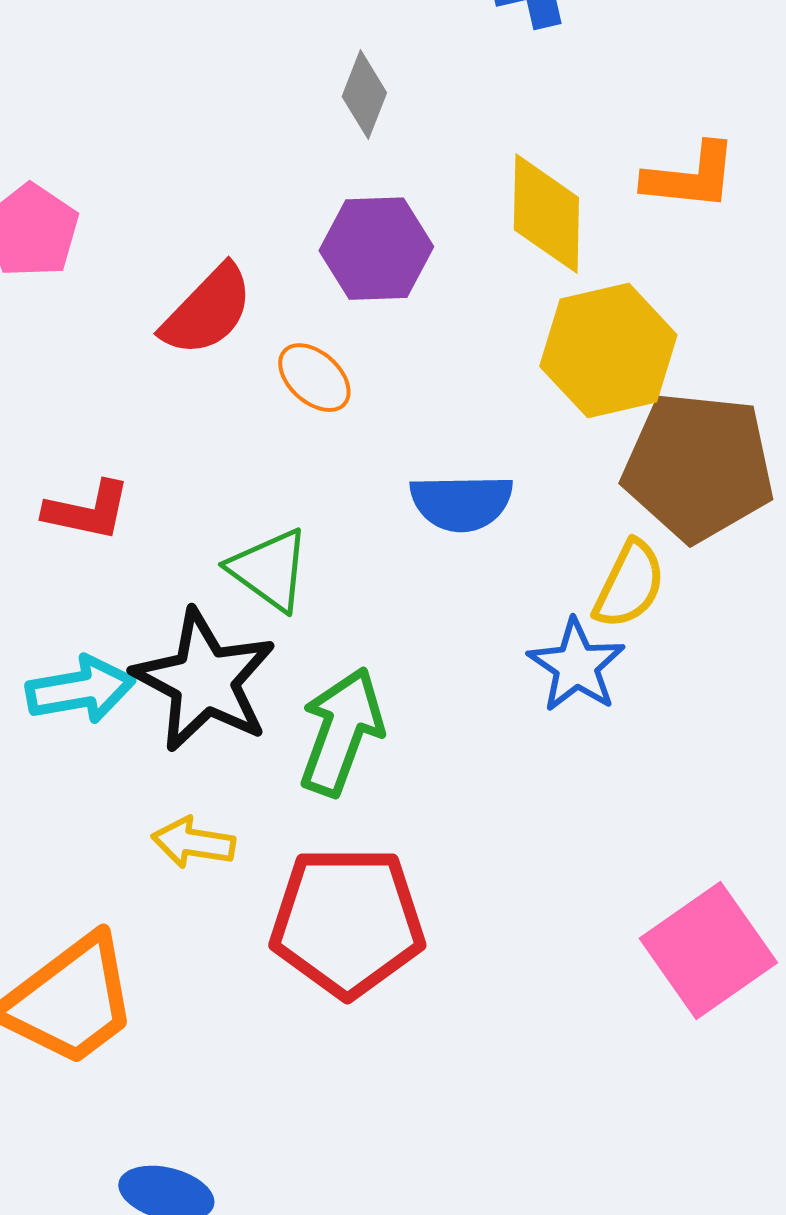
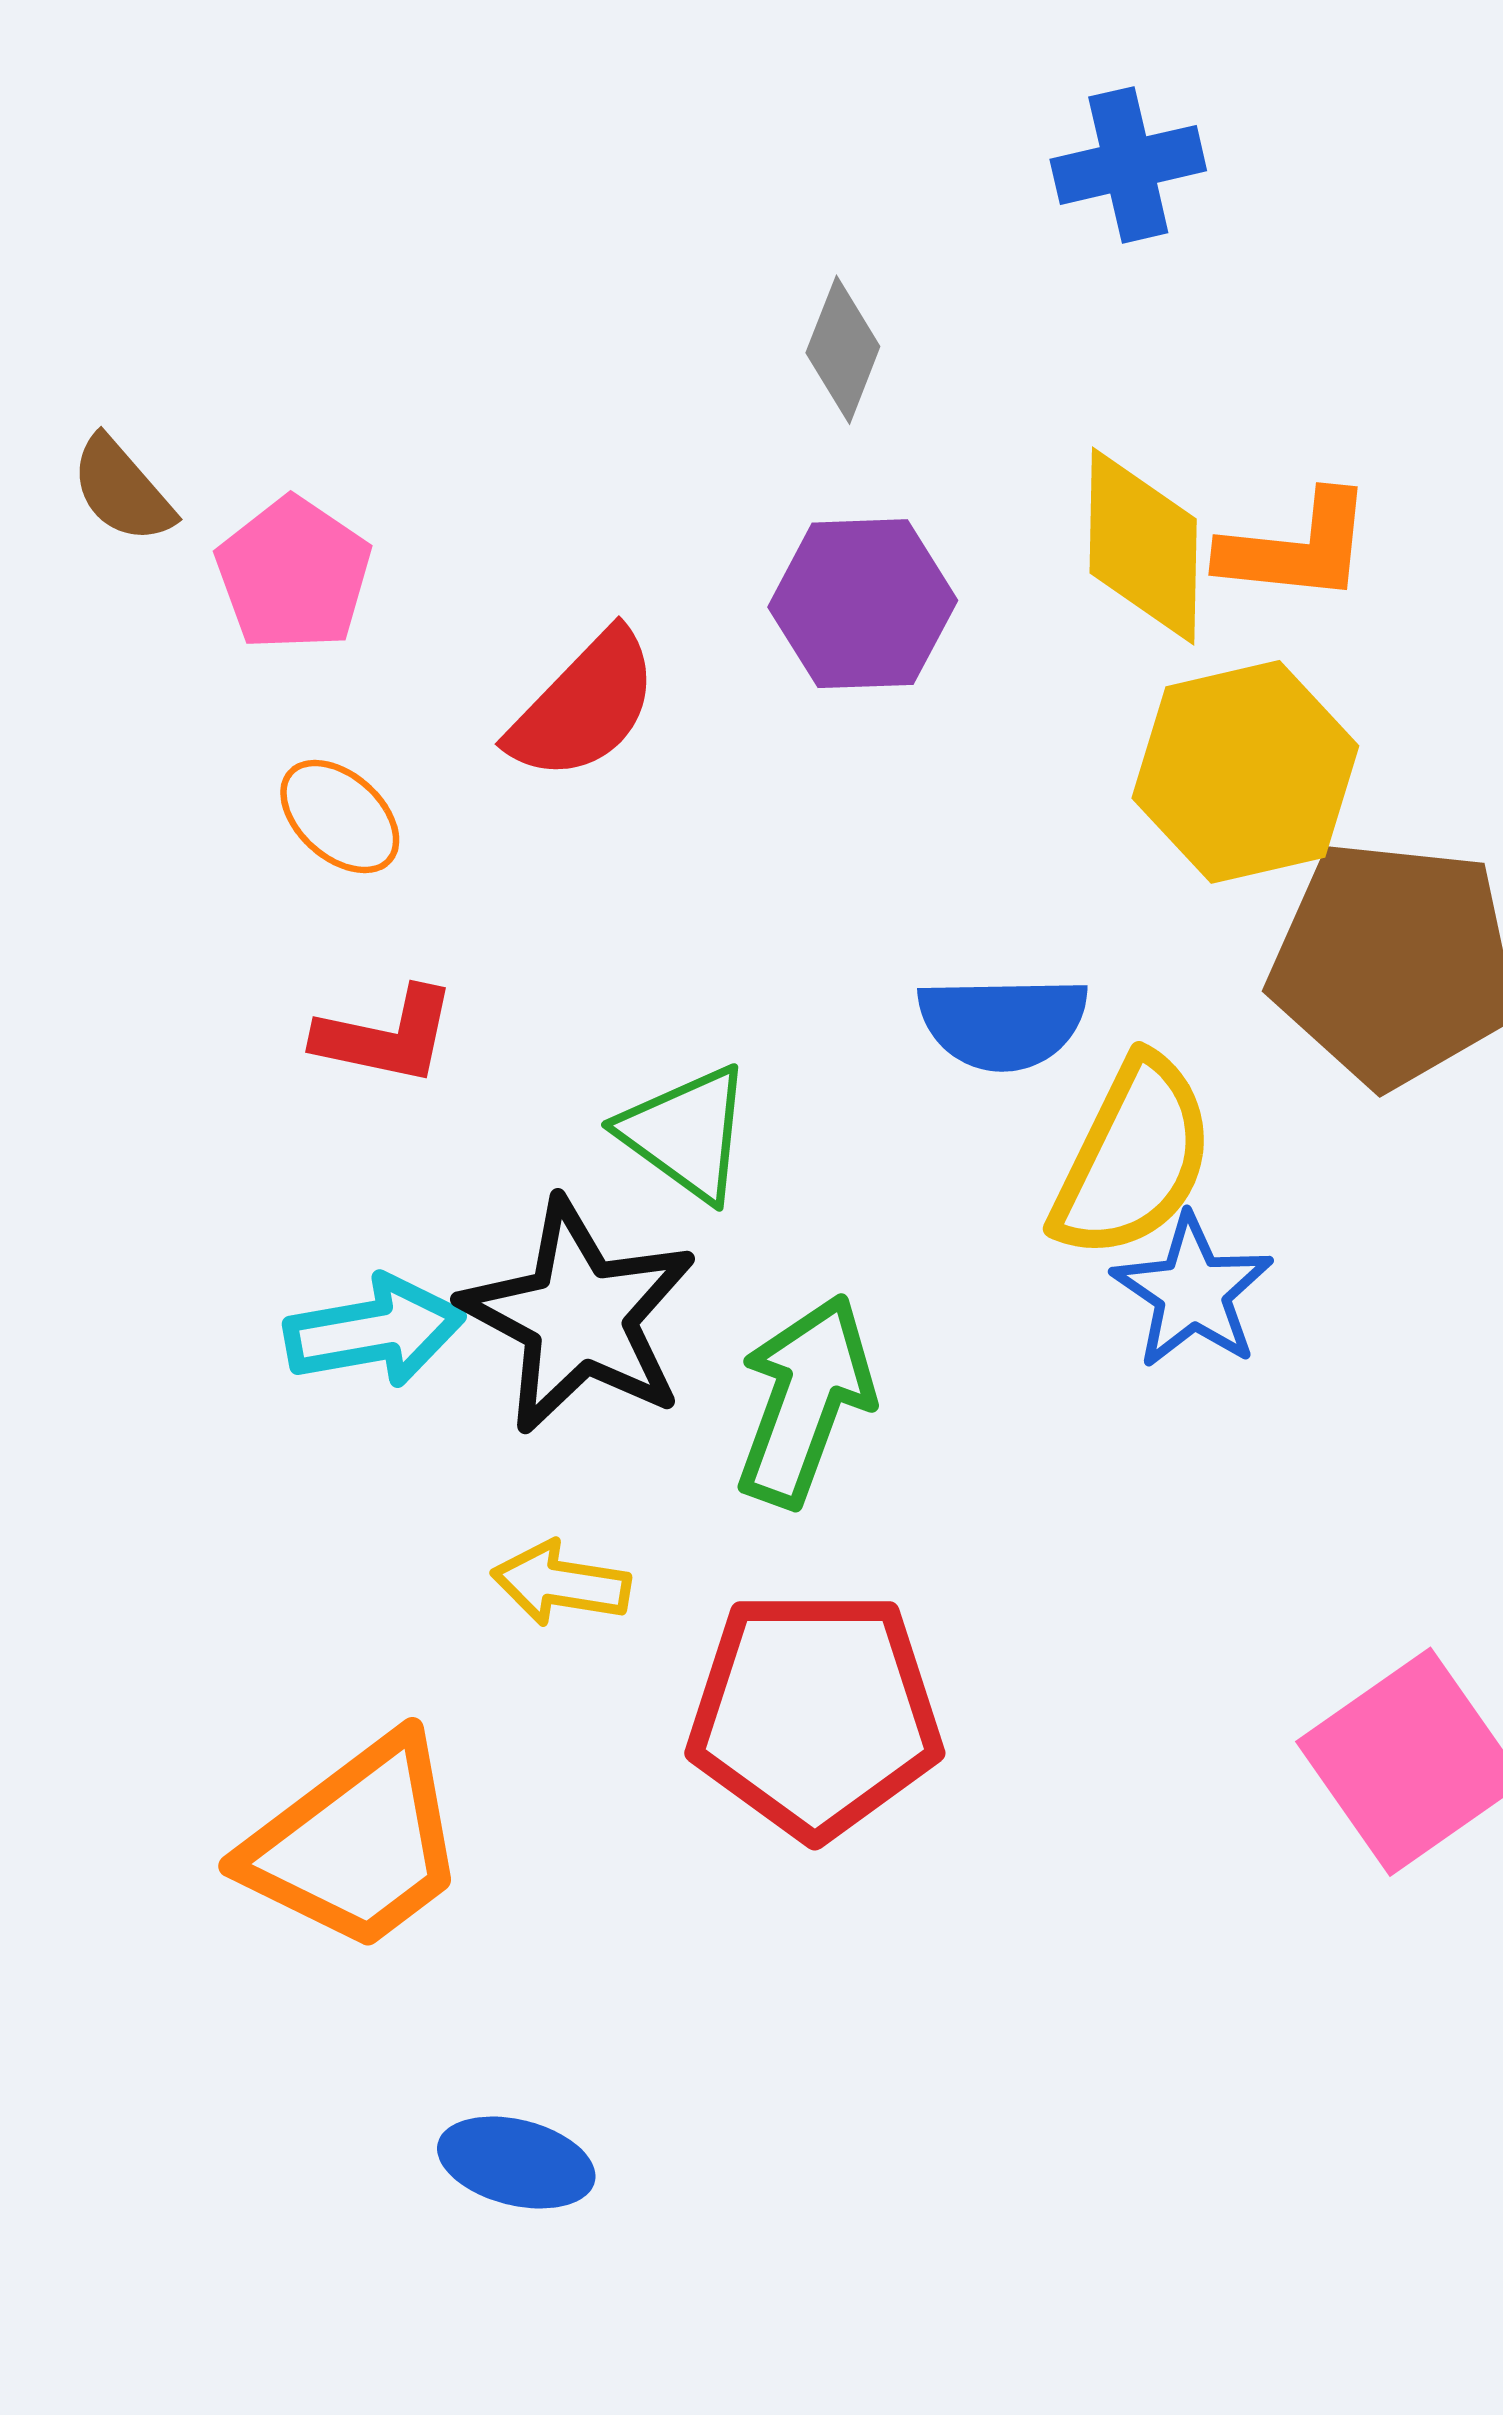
orange L-shape: (690, 177) -> (1297, 548), moved
orange ellipse: (314, 378) -> (340, 817), moved
yellow semicircle: (629, 585) -> (1133, 1158), moved, size x1.4

